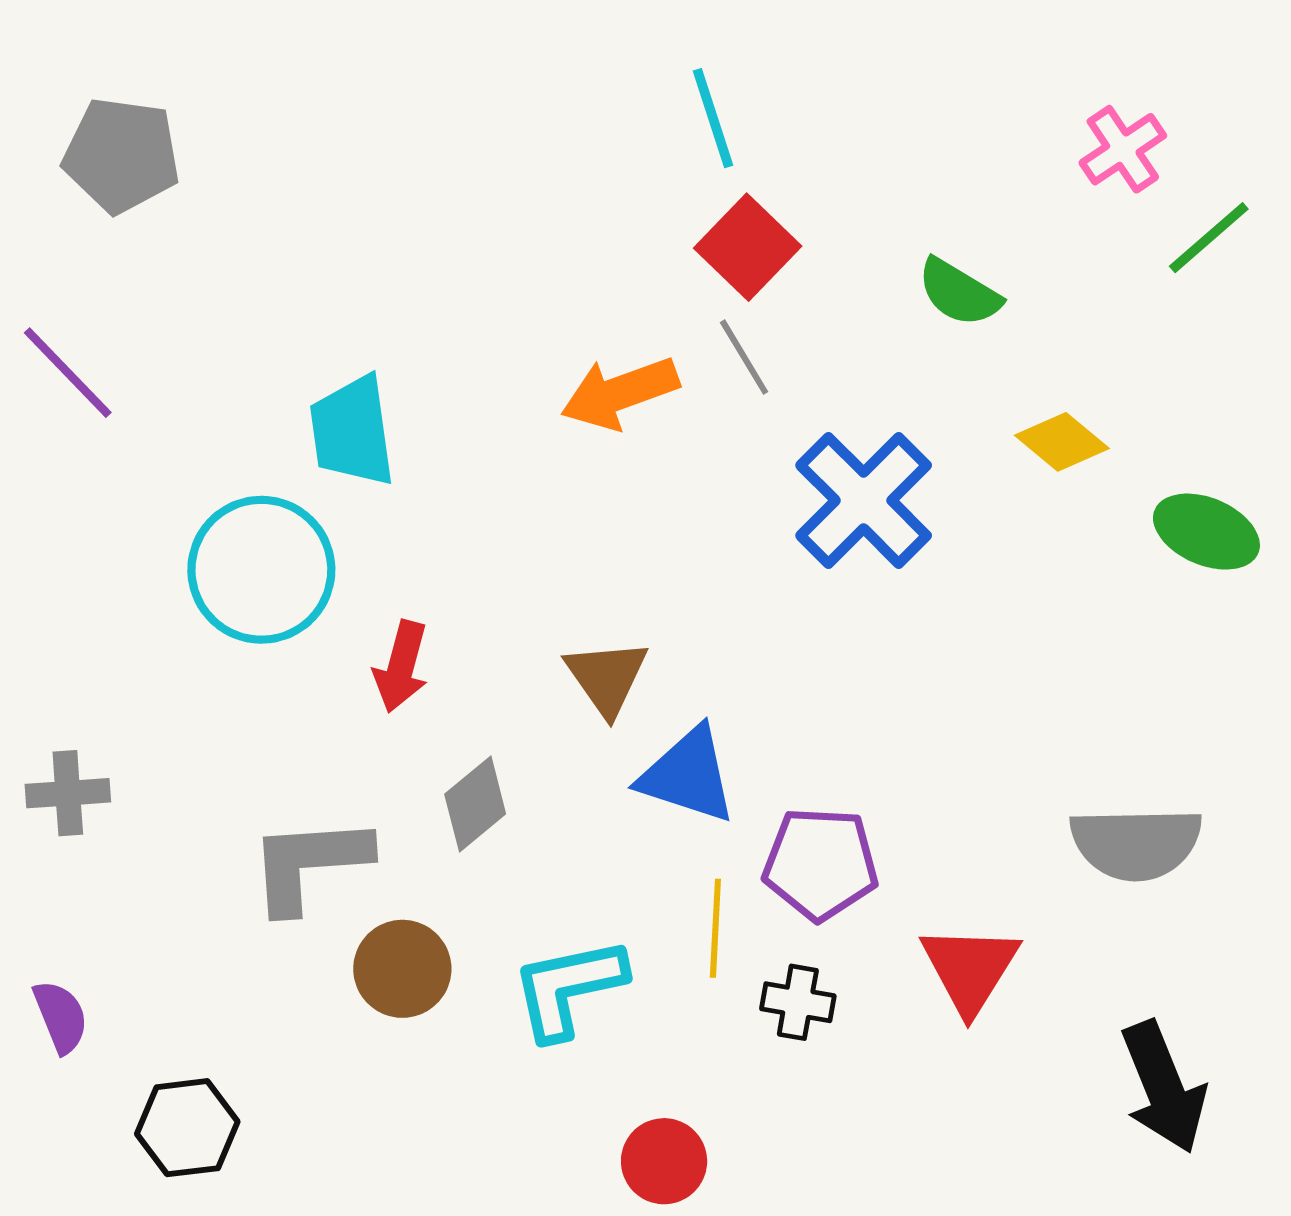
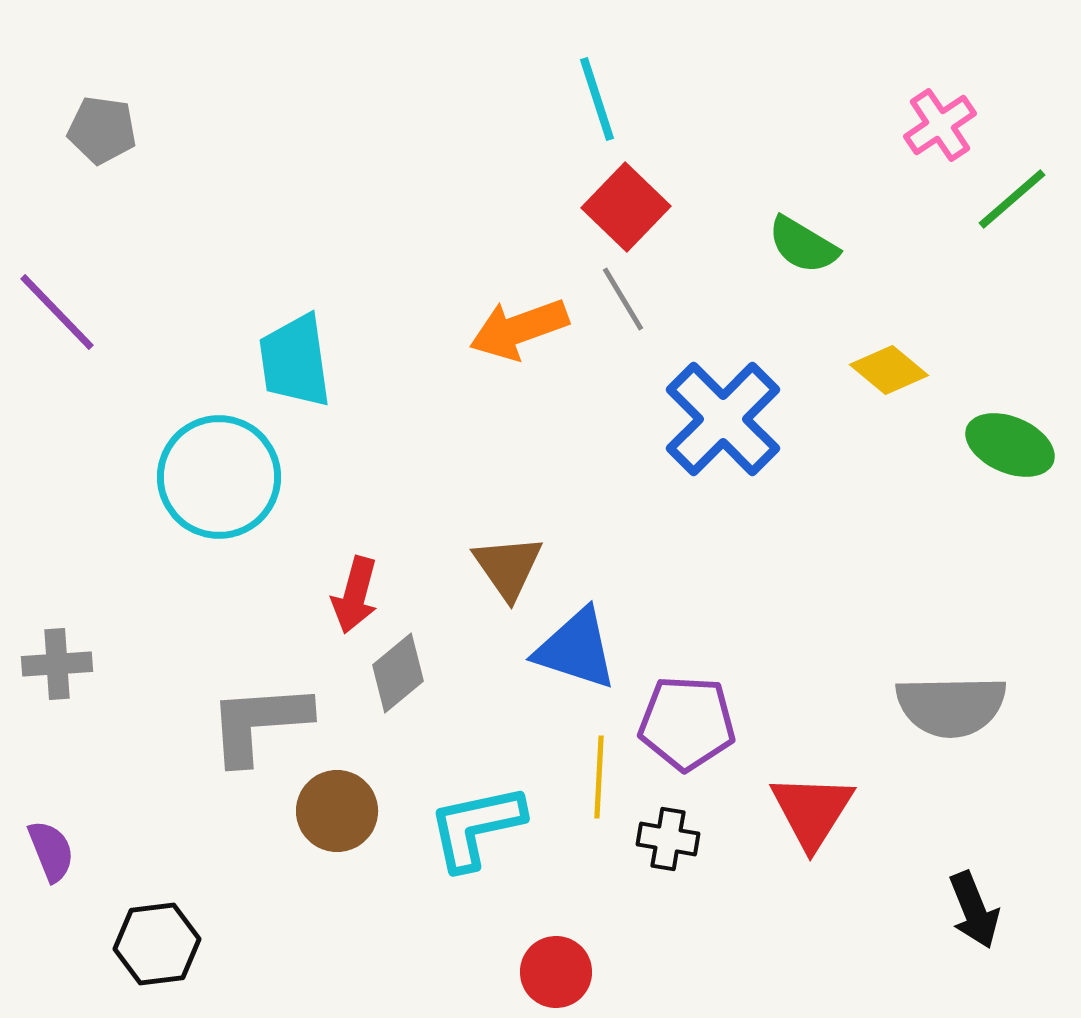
gray pentagon: (122, 155) -> (102, 130), size x0.7
red arrow: (401, 667) -> (355, 595), moved
black arrow: (1163, 1087) -> (974, 910), size x0.7

